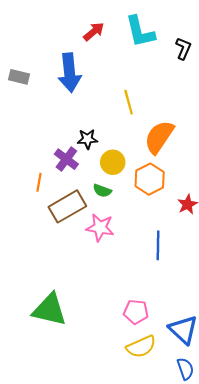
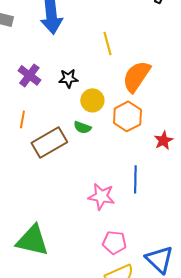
purple cross: (66, 159) -> (29, 75), moved
pink star: (100, 228) -> (101, 196), moved

